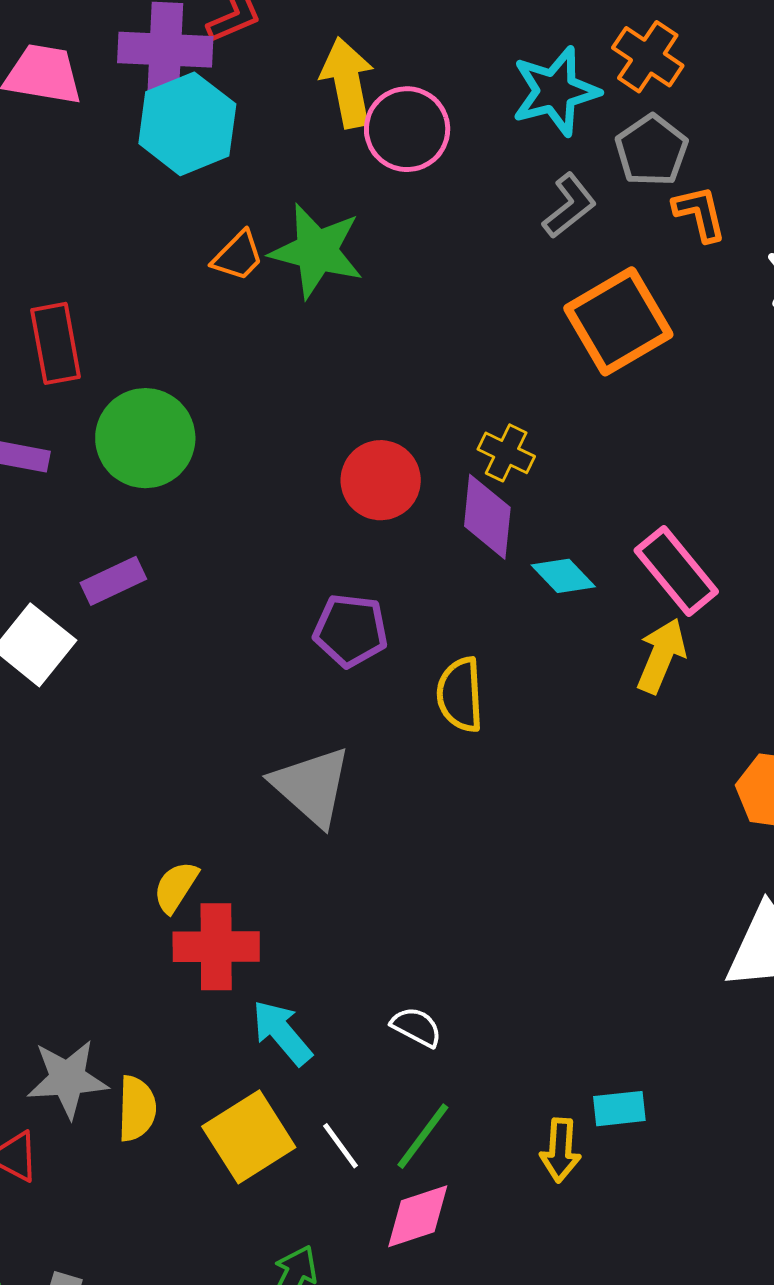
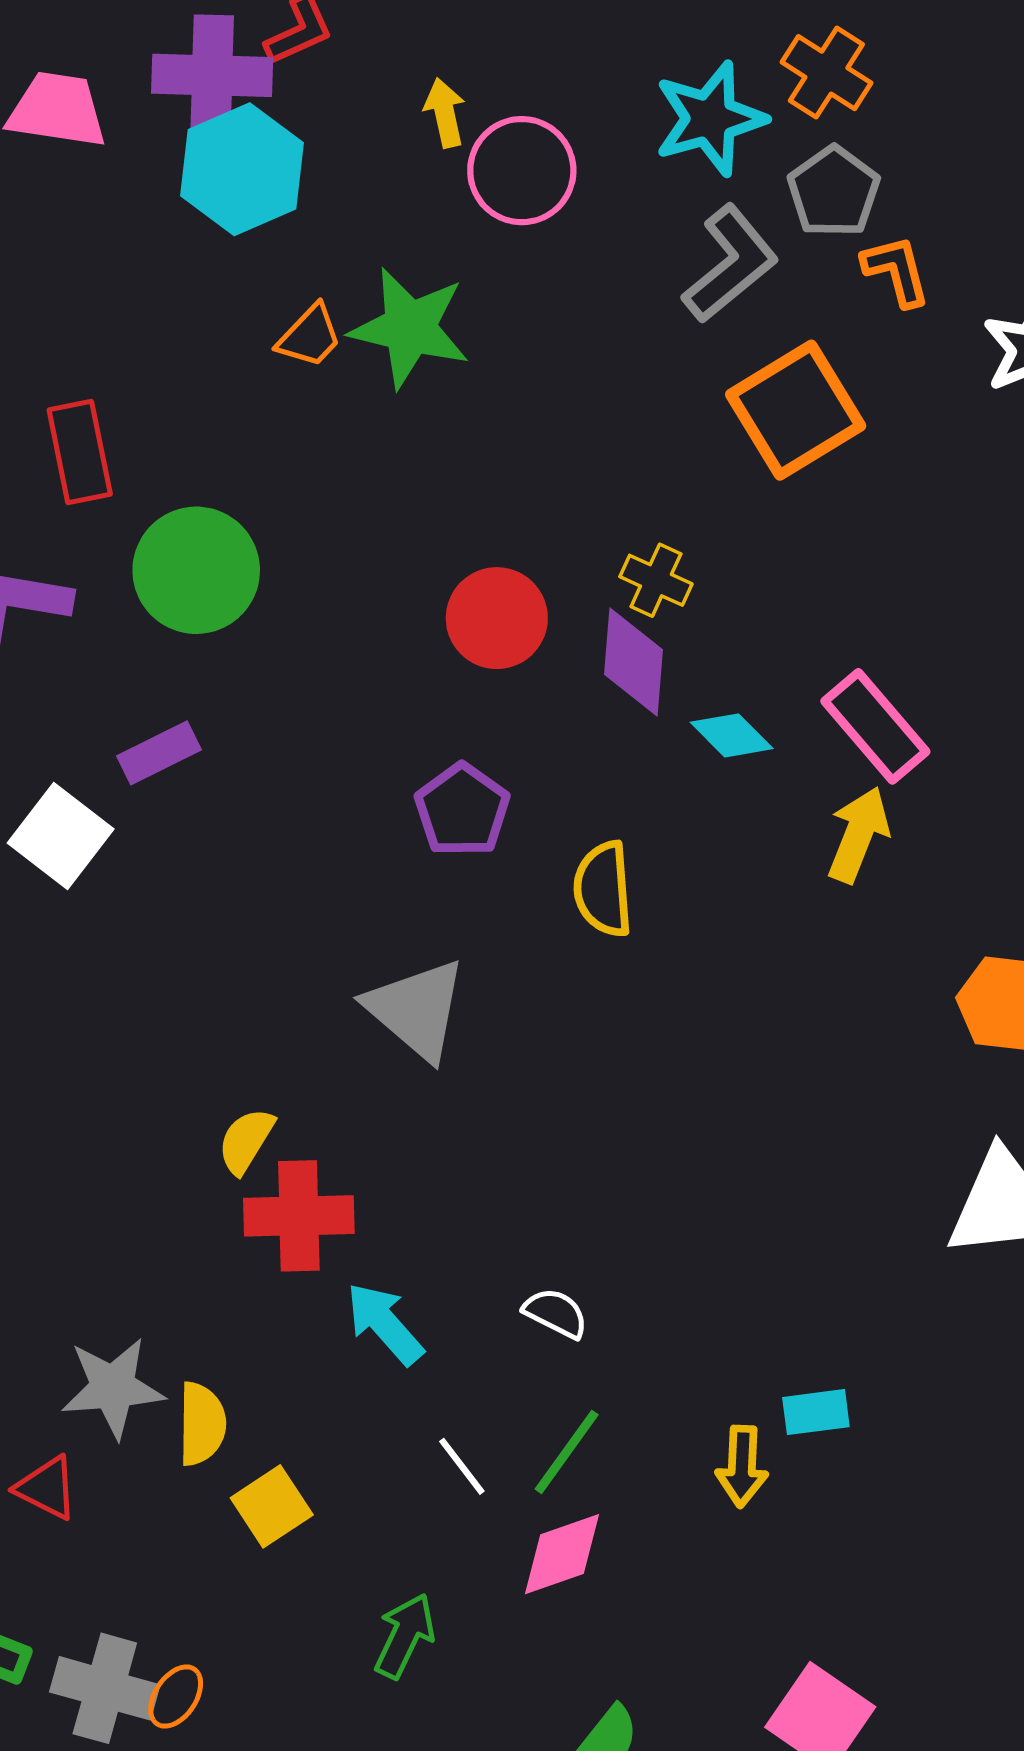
yellow arrow: (347, 83) -> (445, 113), size x0.6
gray L-shape: (569, 206) -> (730, 264), size x1.4
purple pentagon: (351, 630) -> (462, 810), turned 30
yellow square: (249, 1137) -> (272, 1506), moved, size x0.7

